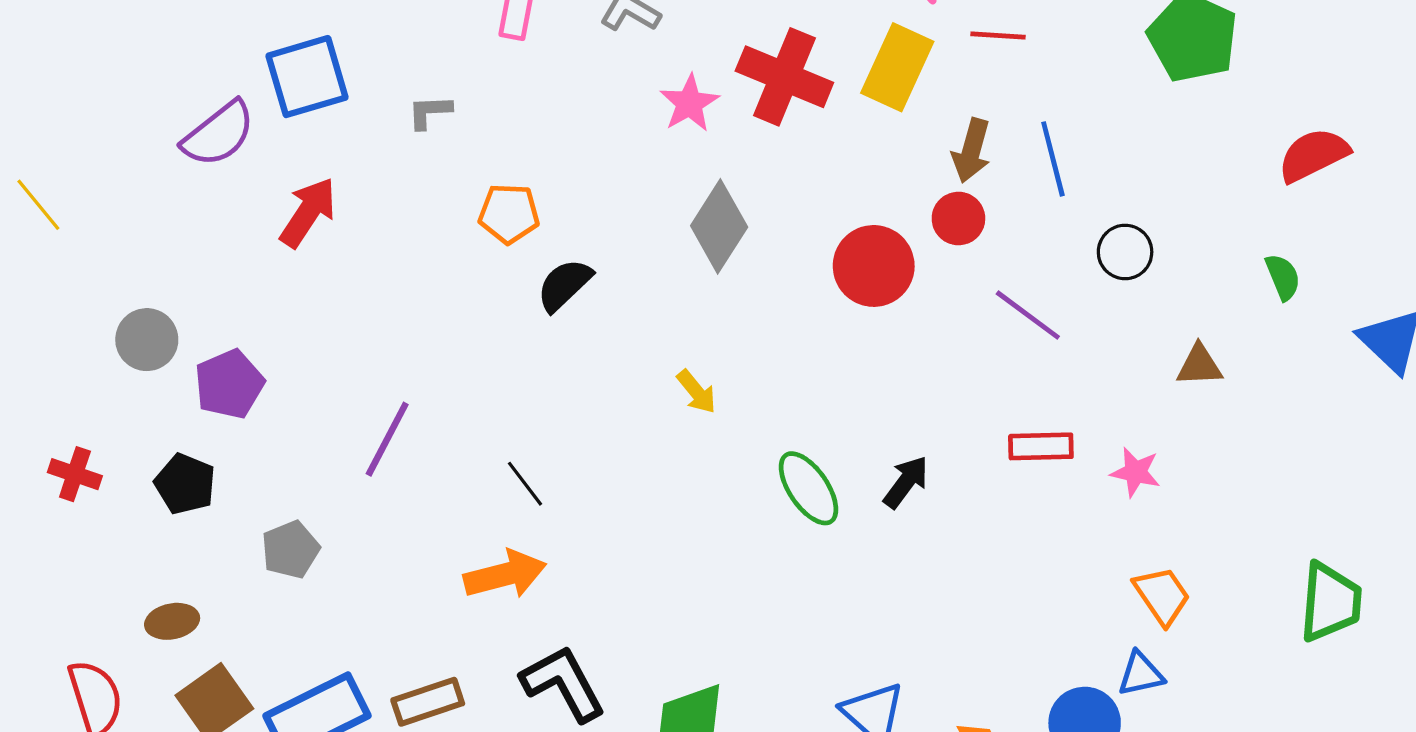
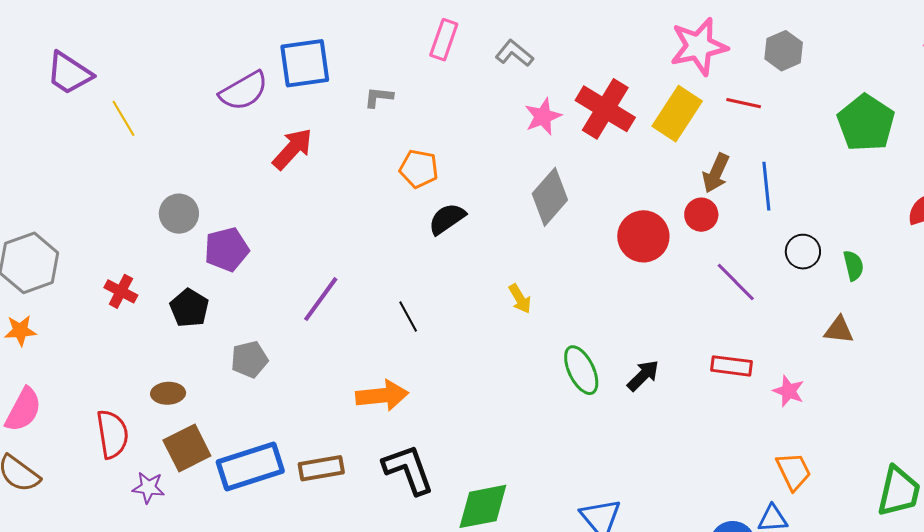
green semicircle: (1283, 277) -> (853, 265), moved
black line: (525, 484) -> (408, 316), moved

